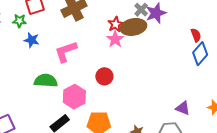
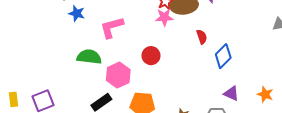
red semicircle: (196, 35) -> (202, 37), moved
pink star: (115, 39) -> (164, 17), turned 30
blue diamond: (200, 54) -> (223, 56), moved

